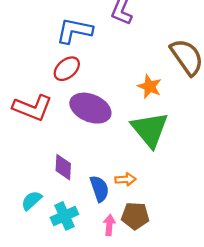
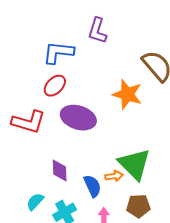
orange star: (149, 87) -> (127, 94), size x1.4
green triangle: (150, 129) -> (134, 164), moved
brown pentagon: (135, 216) -> (138, 206), moved

